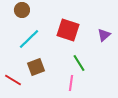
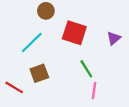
brown circle: (22, 10) -> (46, 11), moved
pink line: (71, 83) -> (94, 91), moved

